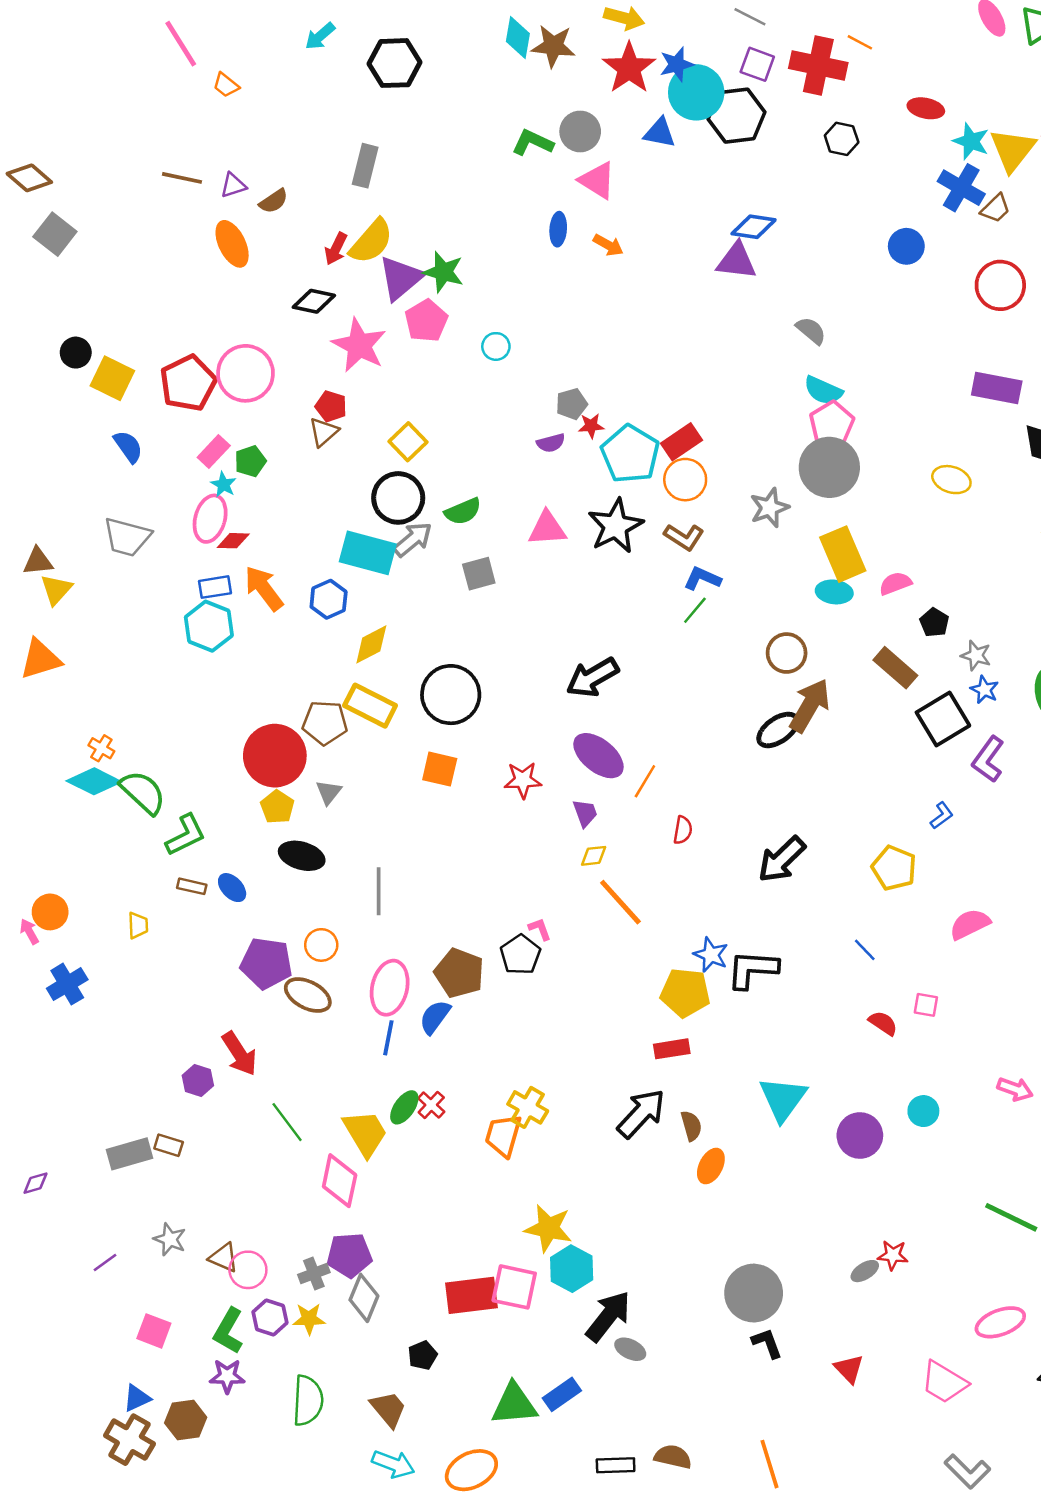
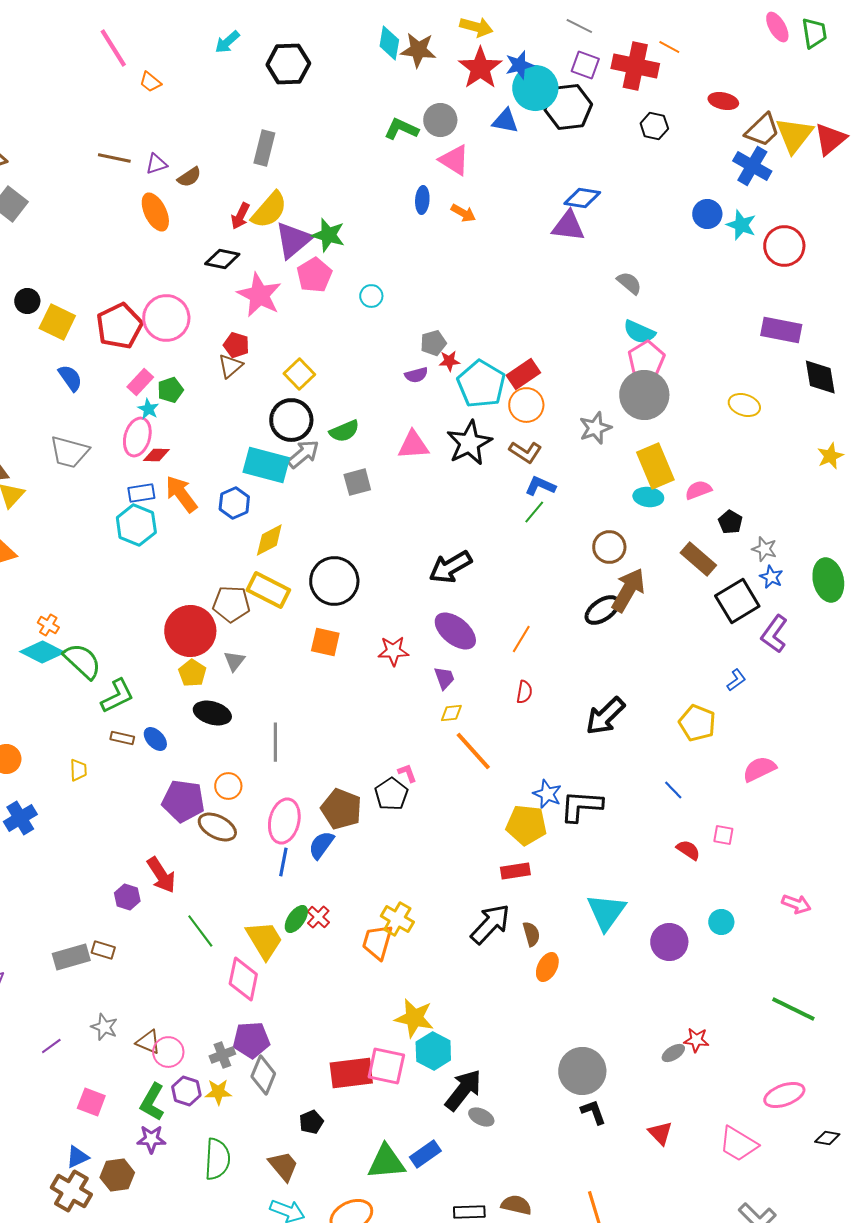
cyan star: (971, 141) -> (741, 225), moved
brown trapezoid: (995, 208) -> (762, 130), moved, size x1.4
orange line: (645, 781) -> (521, 639), moved

